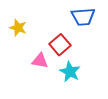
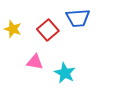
red square: (60, 45) -> (48, 30), moved

